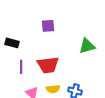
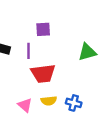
purple line: (21, 67) -> (28, 51), moved

